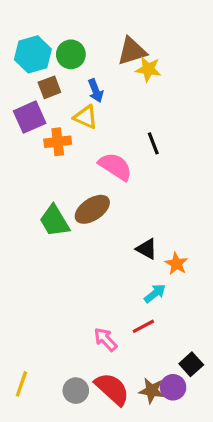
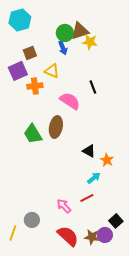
cyan hexagon: (33, 54) -> (20, 20), moved
green circle: (71, 54) -> (65, 33), moved
blue arrow: (96, 91) -> (63, 48), moved
brown ellipse: (92, 209) -> (56, 127), turned -45
gray circle: (76, 391) -> (32, 220), moved

